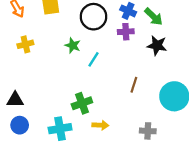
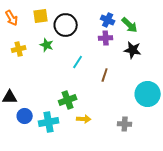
black circle: (93, 17) -> (66, 25), moved
green star: (73, 46) -> (47, 45), moved
brown line: (134, 85) -> (105, 75), moved
blue circle: (20, 125) -> (25, 116), moved

